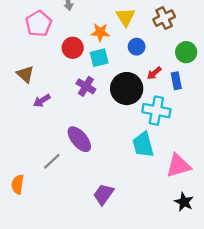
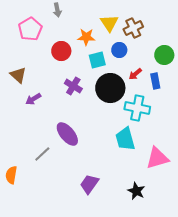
brown cross: (164, 18) -> (133, 28), moved
cyan square: (99, 58) -> (97, 60), moved
black star: (184, 202) -> (136, 191), moved

